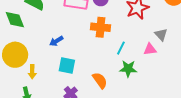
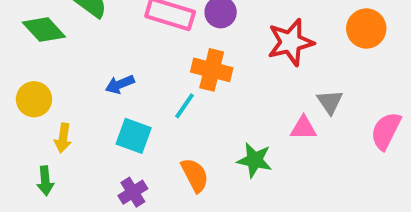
green diamond: (15, 20) -> (44, 30), turned -30
cyan line: (121, 48) -> (185, 106), moved
yellow circle: (15, 55) -> (34, 99), size x0.7

